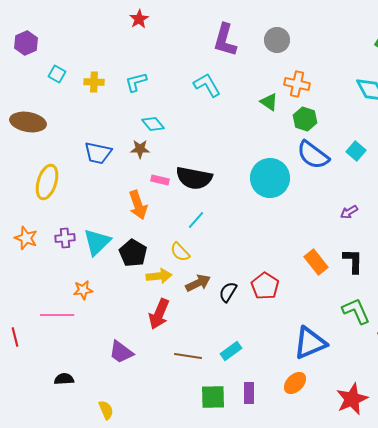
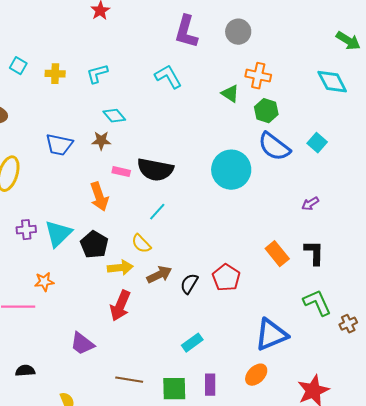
brown line: (188, 356) -> (129, 380), moved

